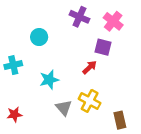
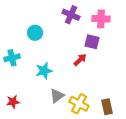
pink cross: (113, 21) -> (101, 19), turned -36
yellow cross: (90, 101) -> (79, 104), moved
gray triangle: (64, 108) -> (57, 96), turned 35

